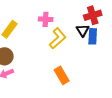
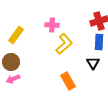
black triangle: (83, 30) -> (93, 63), moved

